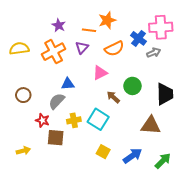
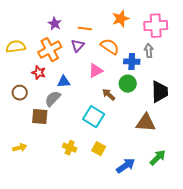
orange star: (107, 20) -> (121, 19), moved
blue cross: (139, 38) -> (132, 62), moved, turned -35
orange semicircle: (114, 49) -> (110, 47), turned -120
gray arrow: (154, 53) -> (149, 51), turned -72
red star: (42, 120) -> (39, 73), moved
yellow cross: (74, 120) -> (70, 148), moved, turned 32
brown square: (56, 138) -> (40, 117), moved
blue arrow: (132, 156) -> (126, 166), moved

